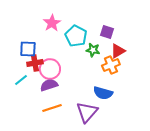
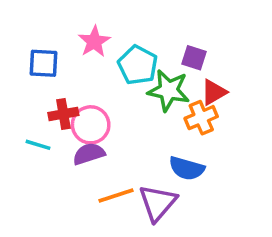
blue square: (28, 49) -> (44, 63), moved
green star: (93, 50) -> (169, 90), size x1.6
cyan line: (21, 80) -> (38, 145), turned 56
orange line: (52, 108) -> (116, 196), moved

